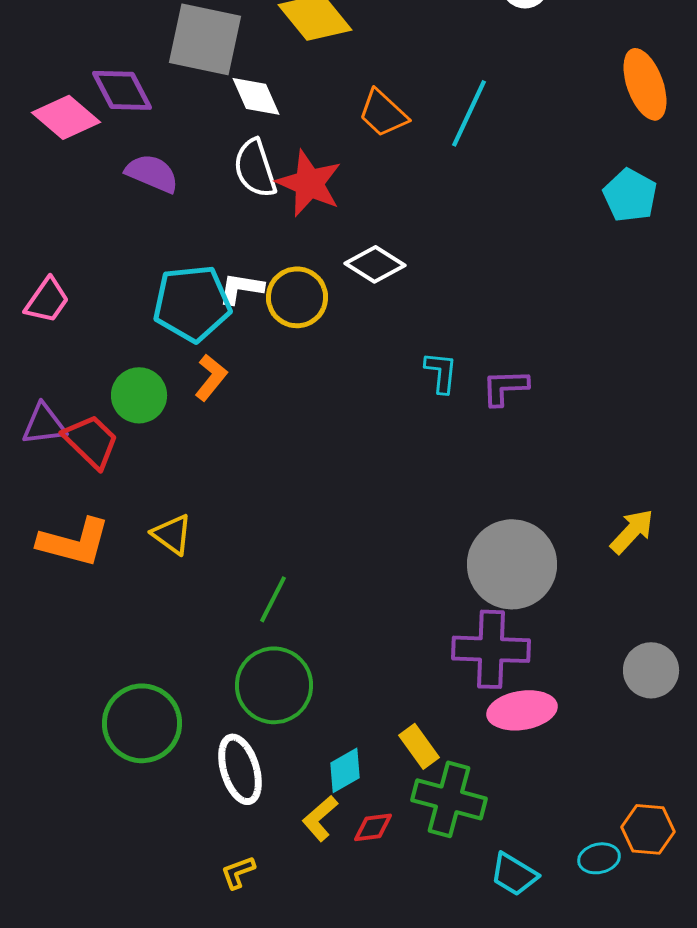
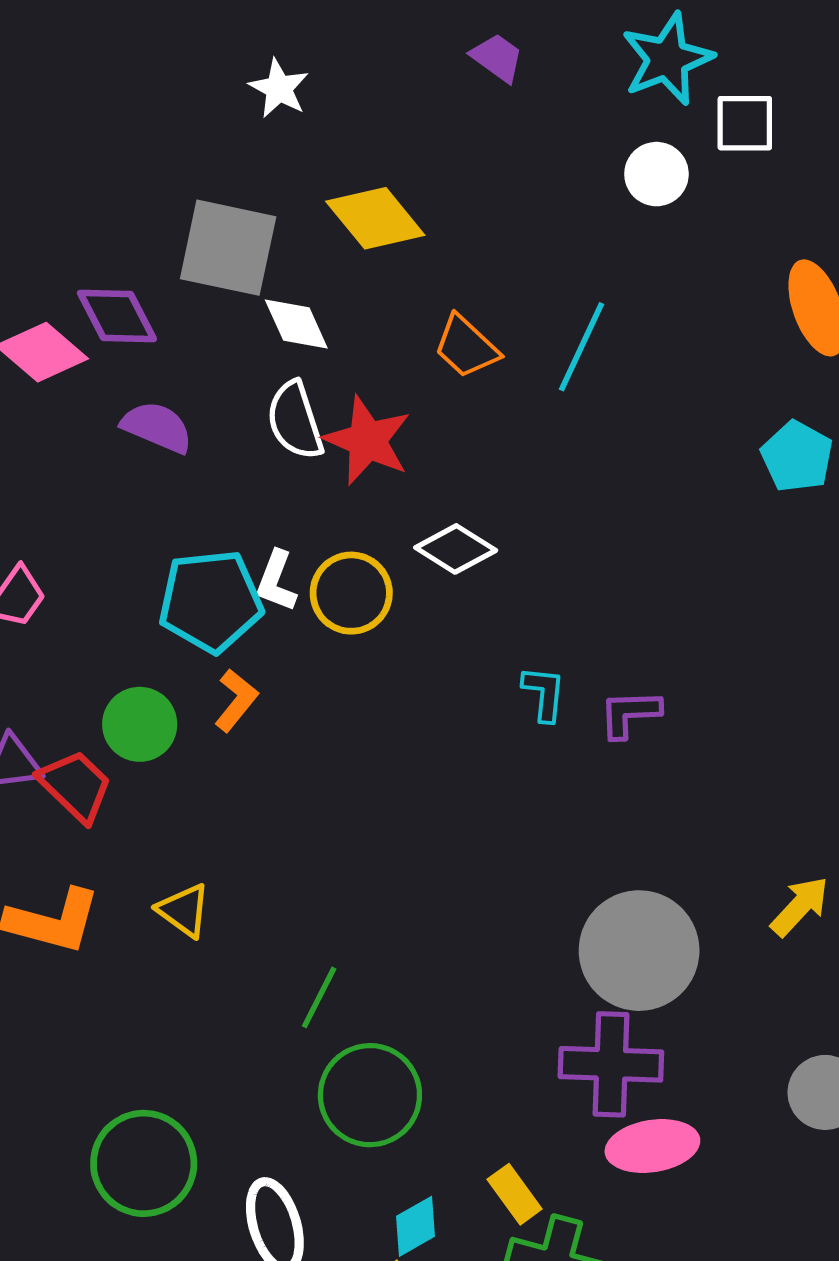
white L-shape: (241, 288) -> (276, 581), turned -78
green circle: (274, 685) -> (370, 1095), moved

